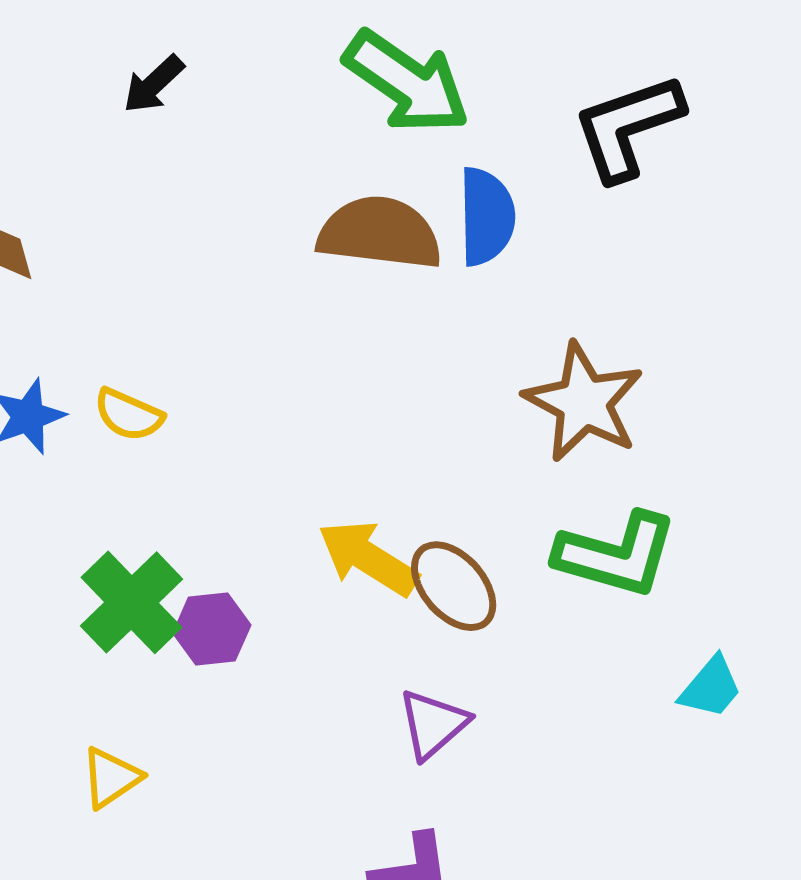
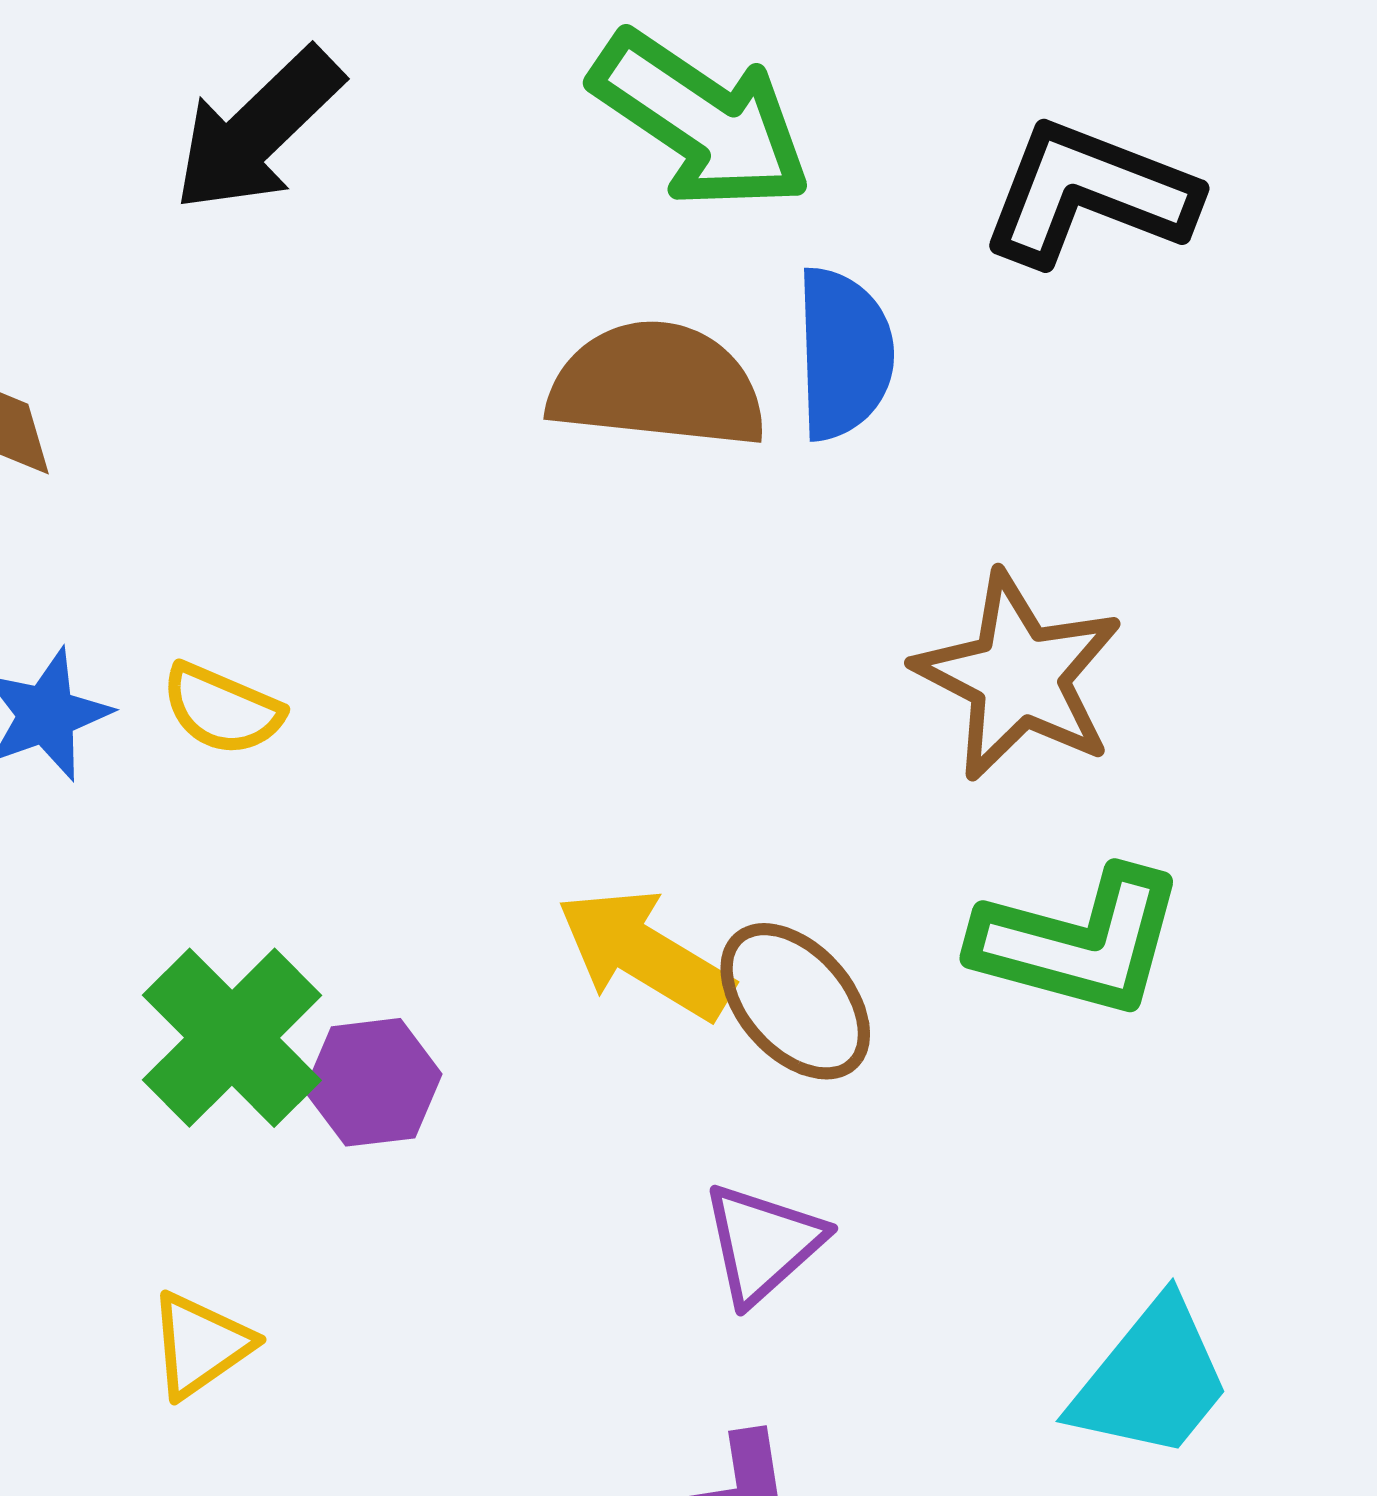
black arrow: (154, 84) -> (258, 130), size x1.6
black L-shape: (628, 127) -> (1089, 193), turned 41
cyan trapezoid: (711, 687) -> (1151, 1380), moved, size x1.5

